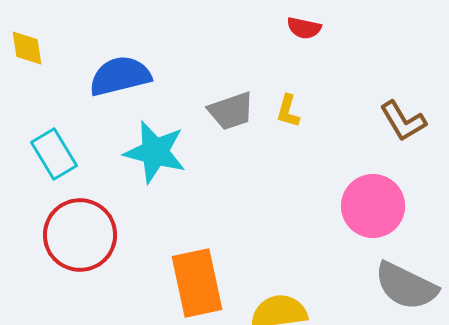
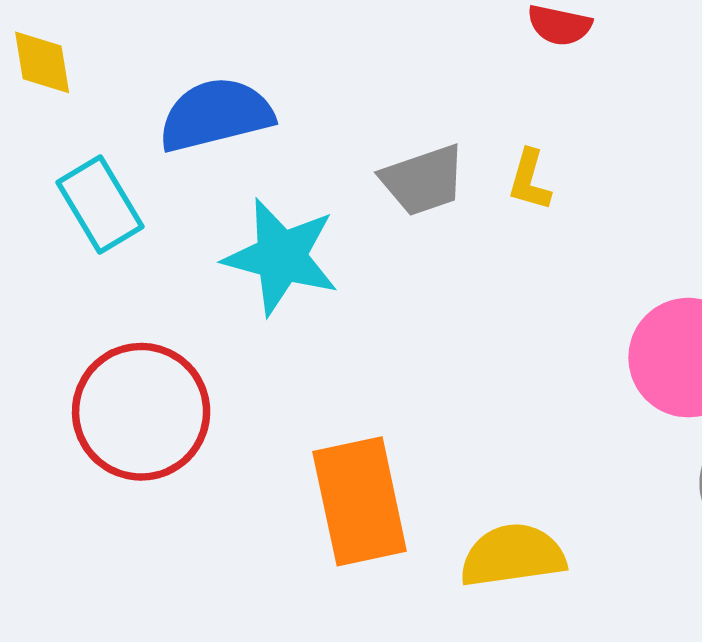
cyan rectangle: (54, 154) -> (100, 204), moved

